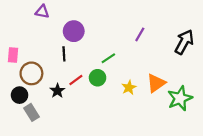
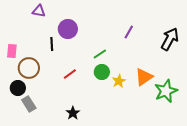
black line: (64, 54) -> (52, 44), moved
green circle: (98, 78) -> (102, 72), moved
black star: (57, 91) -> (73, 113), moved

